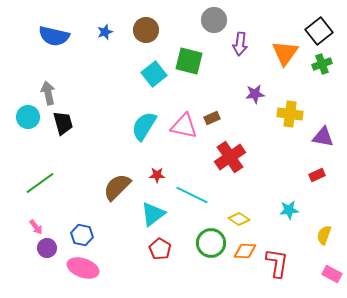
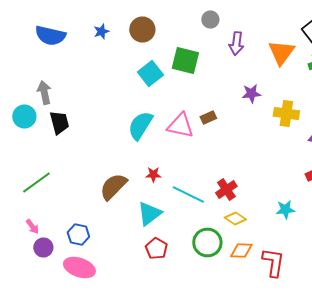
gray circle: (214, 20) -> (210, 20), size x0.7
red cross: (230, 157) -> (226, 190), moved, size x0.7

